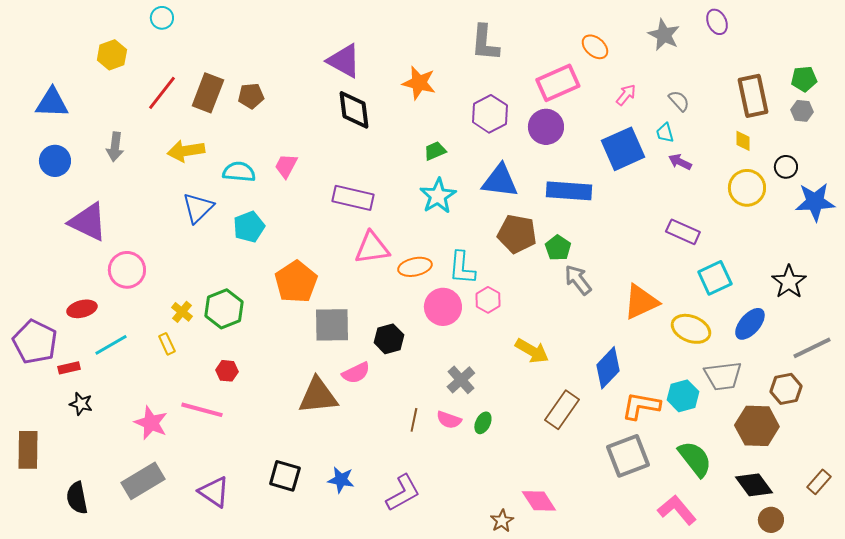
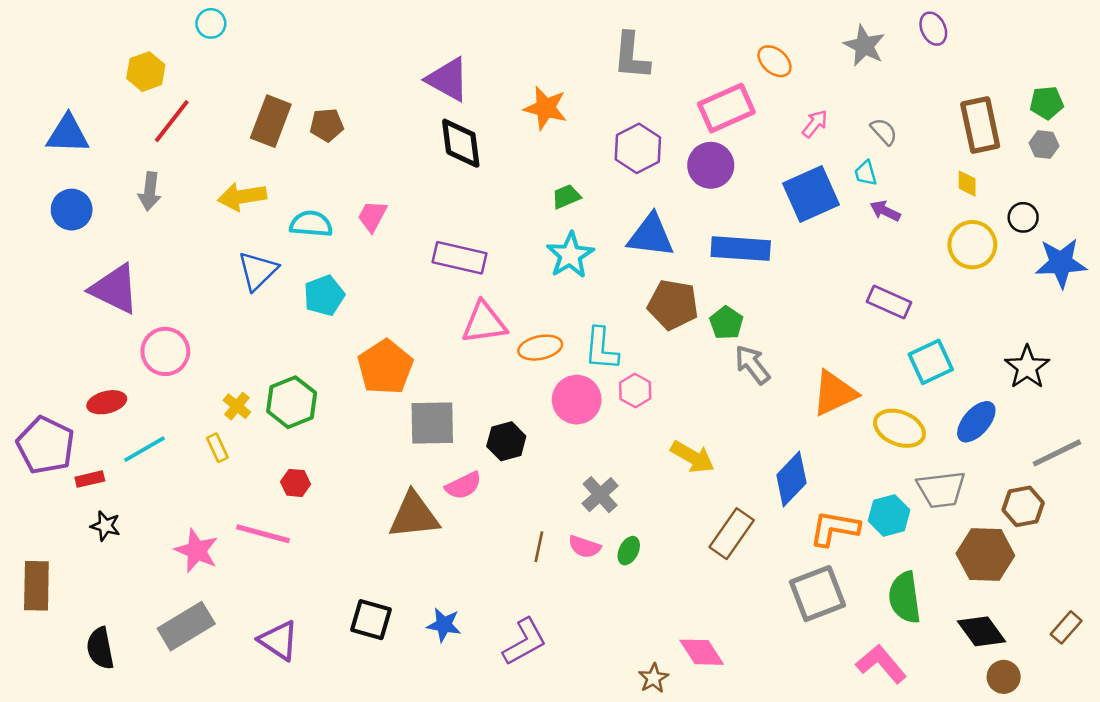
red line: (162, 93) -> (172, 121), moved
green semicircle: (695, 459) -> (905, 597), turned -150

